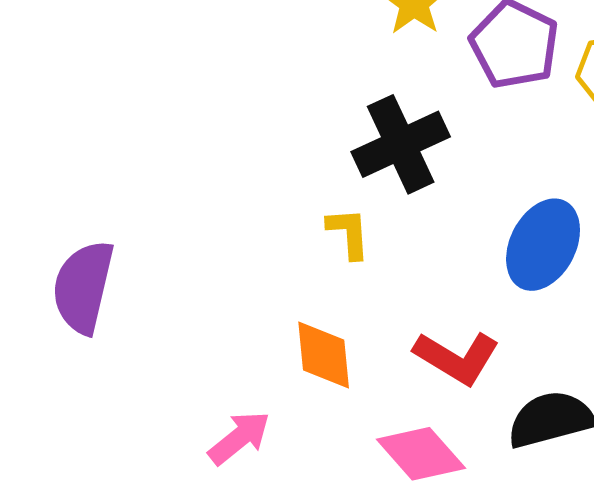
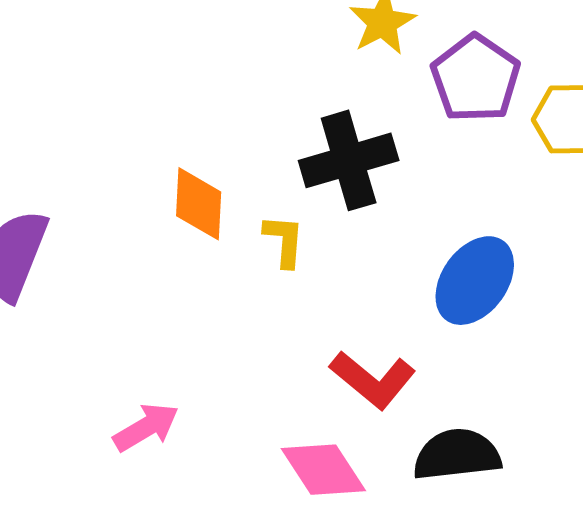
orange diamond: (324, 355) -> (199, 204), moved

